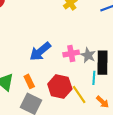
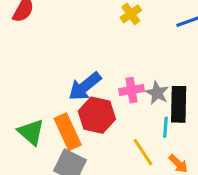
orange rectangle: (29, 81) -> (68, 132), size x1.6
red hexagon: (60, 87) -> (97, 115), moved

